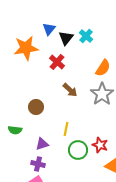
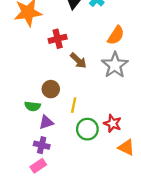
red cross: (57, 62) -> (58, 39), moved, turned 35
brown circle: (36, 107) -> (51, 89), moved
green semicircle: (15, 130) -> (32, 106), moved

